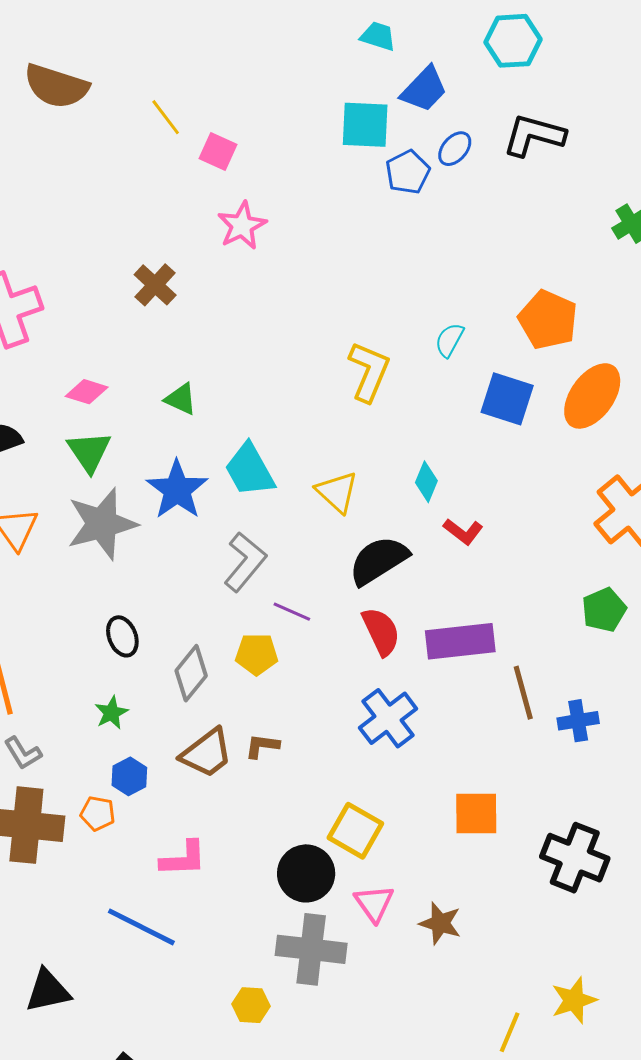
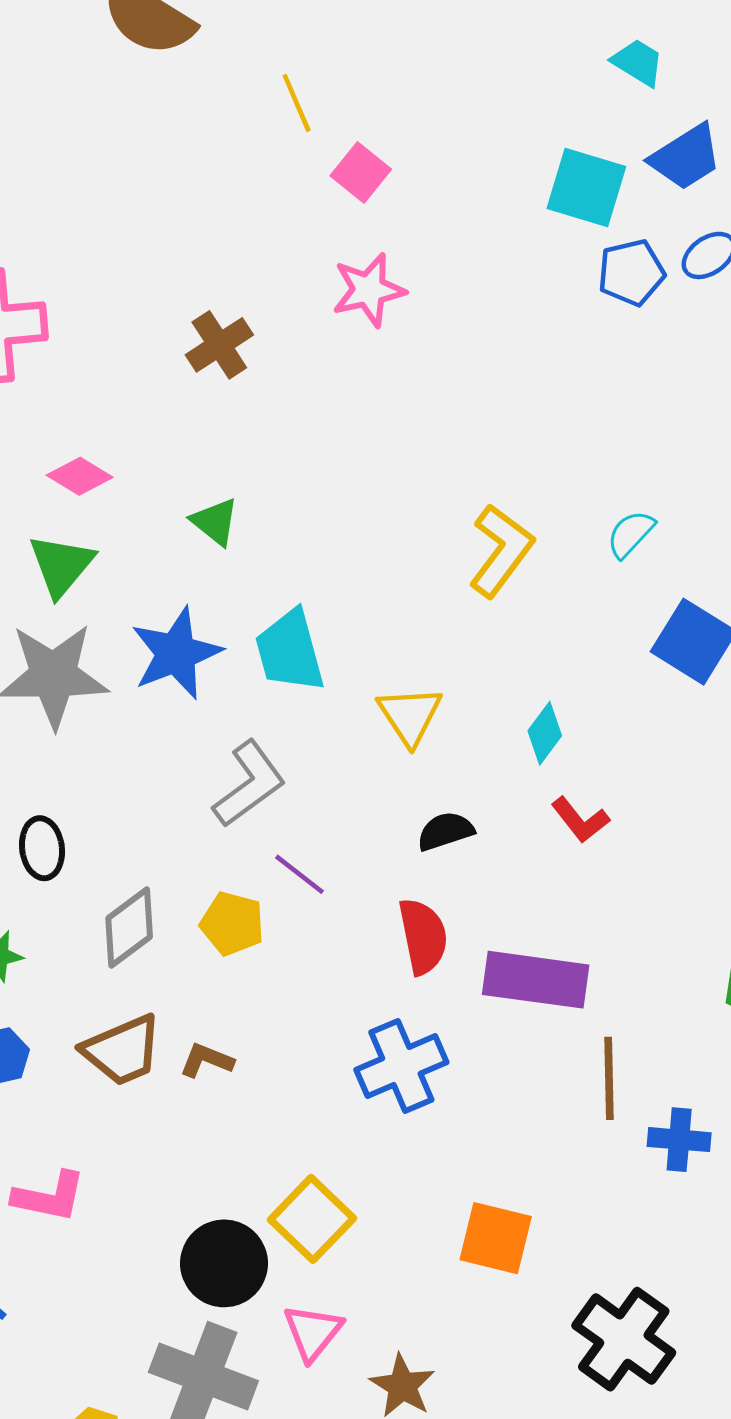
black semicircle: (378, 560) -> (445, 831), size x0.6

